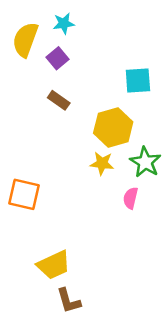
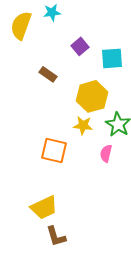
purple square: (57, 58) -> (80, 46), moved
orange square: (24, 194) -> (54, 150), moved

